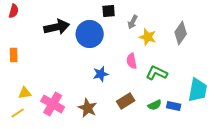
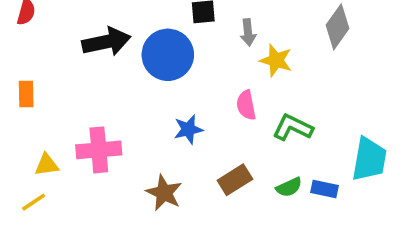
gray arrow: (133, 22) -> (248, 32), turned -32
gray diamond: (181, 33) -> (338, 27), moved
pink cross: (53, 104) -> (99, 150), moved, turned -35

